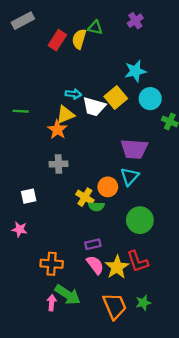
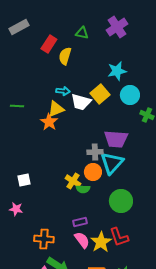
purple cross: (135, 21) -> (117, 27), size x1.5
yellow semicircle: (79, 39) -> (65, 56), moved
gray cross: (58, 164) -> (95, 152), moved
cyan triangle: (130, 177) -> (112, 163), size x1.4

